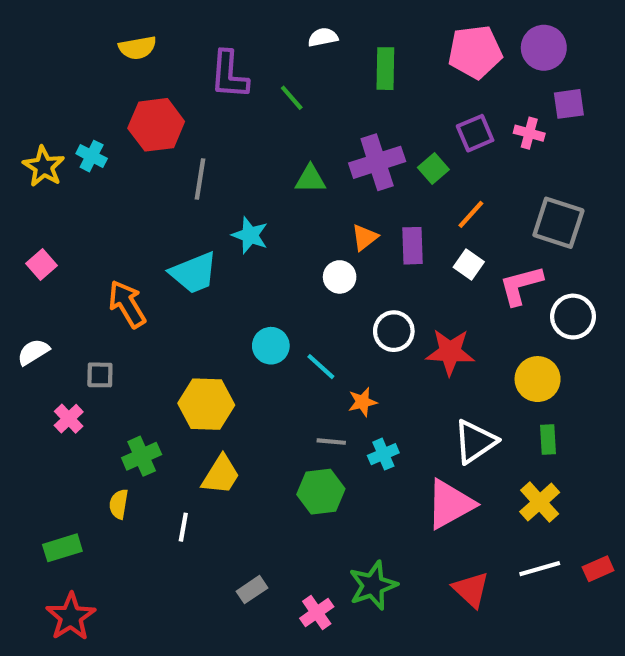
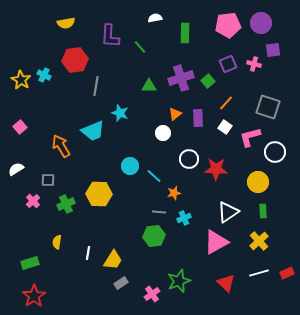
green cross: (142, 456) -> (66, 204), moved
yellow trapezoid: (221, 475) -> (113, 260), moved

